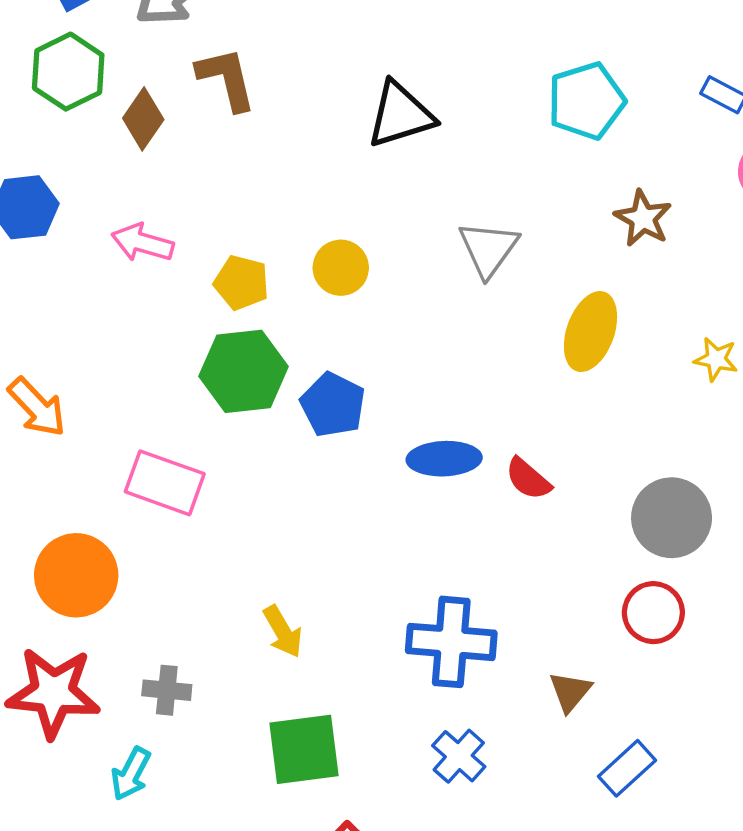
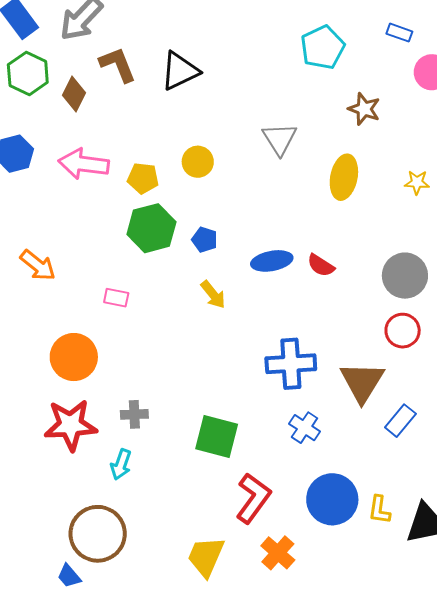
black triangle: (400, 115) -> (180, 71), moved
pink arrow: (142, 243) -> (84, 164), size x1.4
blue pentagon: (333, 405) -> (205, 240), size x0.7
pink rectangle: (165, 483) -> (116, 298), size x0.6
yellow arrow: (283, 632) -> (213, 295), moved
brown triangle: (570, 692) -> (362, 382), size x1.8
green square: (304, 749) -> (217, 437), turned 30

